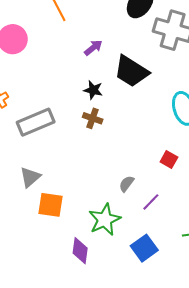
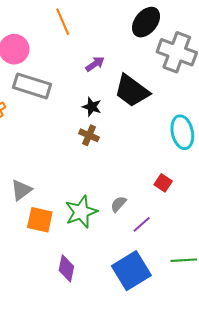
gray rectangle: (36, 122) -> (32, 86), moved, turned 36
green star: (105, 220) -> (81, 212), moved
blue square: (144, 248) -> (131, 271), size x1.4

